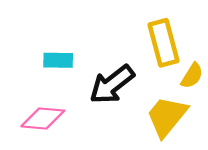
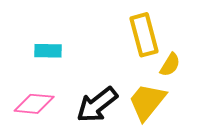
black arrow: (112, 84) -> (97, 105), moved

